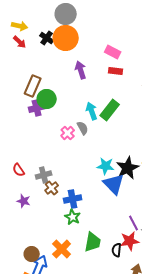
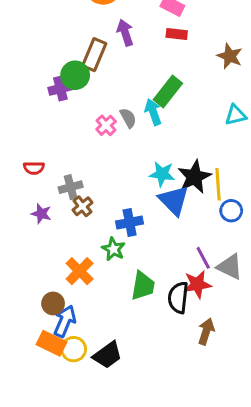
brown rectangle: (33, 86) -> (94, 55), moved
cyan arrow: (92, 111) -> (153, 112), moved
red semicircle: (19, 170) -> (34, 168), moved, turned -56
blue cross: (73, 199) -> (130, 222), moved
purple star: (24, 201) -> (41, 214), moved
orange cross: (62, 249) -> (80, 271), moved
black semicircle: (117, 250) -> (178, 298), size x1.5

